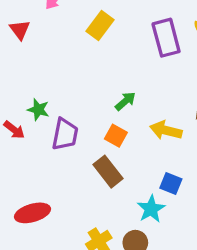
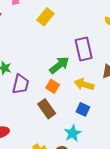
purple rectangle: (166, 38) -> (84, 49), moved
green arrow: (125, 101) -> (59, 65), size x1.5
blue square: (171, 183) -> (83, 109), moved

